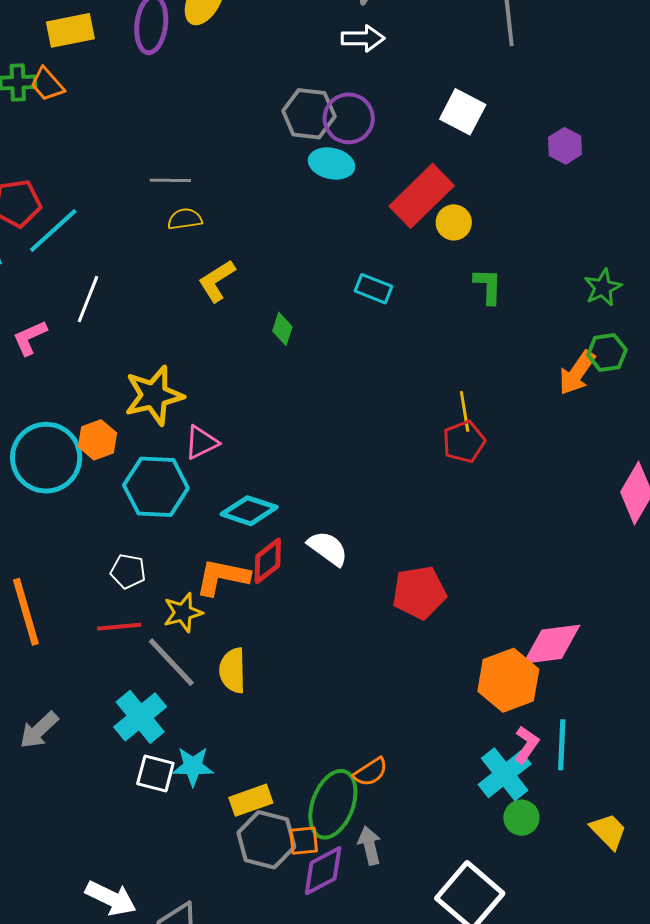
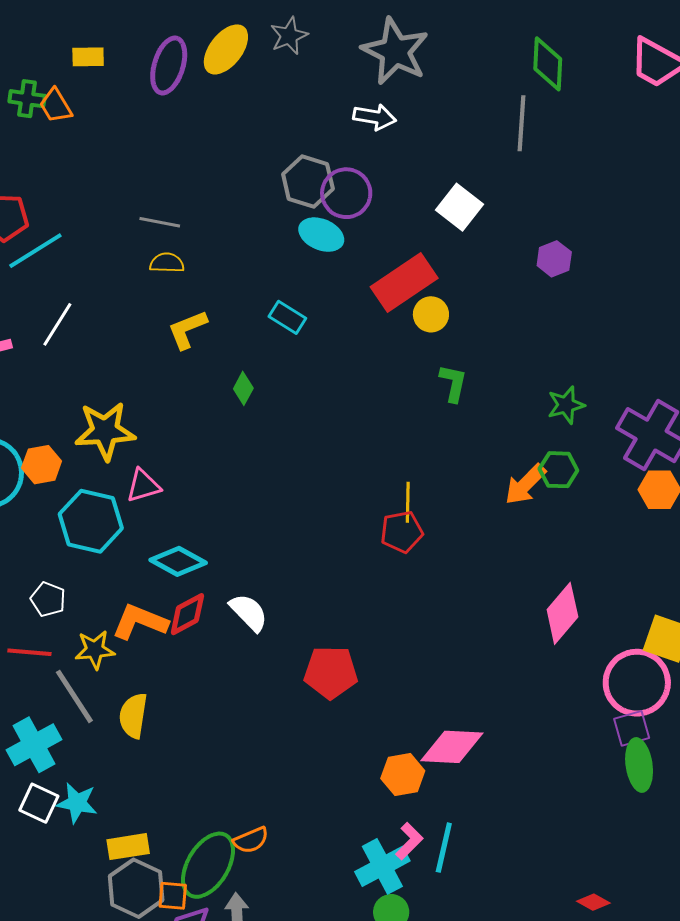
yellow rectangle: (70, 30) -> (88, 57), size x0.7
cyan rectangle: (374, 289) -> (287, 317), moved
orange hexagon: (508, 680) -> (403, 775), size x0.7

